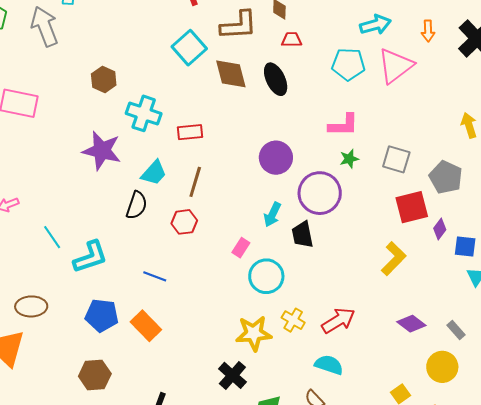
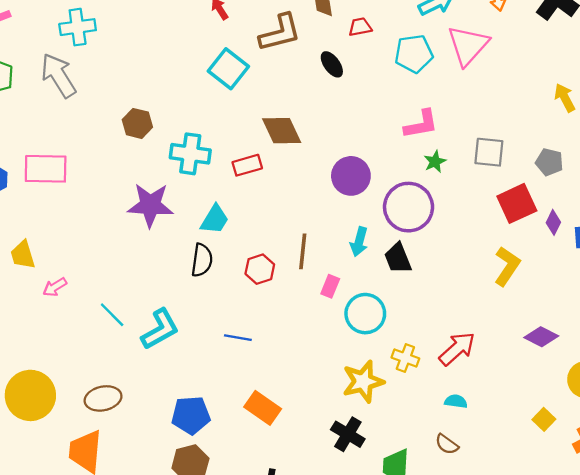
red trapezoid: (292, 40) -> (360, 27), moved
brown diamond: (231, 74) -> (282, 131), moved
black ellipse: (276, 79) -> (332, 64), moved, size x0.7
gray pentagon: (446, 177) -> (549, 162), size x0.7
brown line: (195, 182) -> (303, 251), moved
blue pentagon: (102, 315) -> (191, 415), moved
orange rectangle: (146, 326) -> (263, 408), moved
cyan semicircle: (329, 365) -> (456, 401), size x0.7

